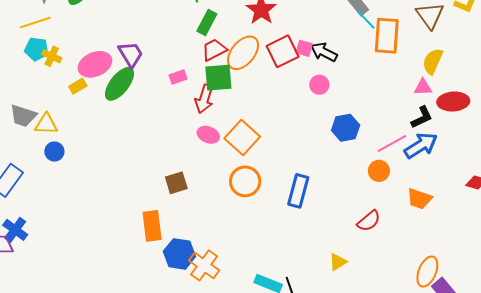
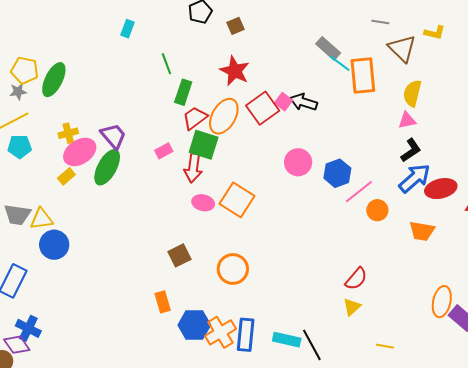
pink square: (304, 48) -> (283, 102), turned 30
yellow cross: (52, 56) -> (68, 133), moved, turned -30
green square: (218, 78) -> (204, 145), turned 32
pink circle: (319, 85) -> (298, 162), moved, size x1.4
red ellipse: (453, 102) -> (441, 189), moved
pink line: (392, 143) -> (359, 192), moved
blue circle: (54, 152) -> (54, 245), size x1.5
orange circle: (245, 181) -> (233, 269), moved
blue rectangle: (298, 191) -> (246, 335), moved
red semicircle: (369, 221) -> (356, 279), moved
orange rectangle: (152, 226) -> (163, 302), size x0.7
orange cross: (204, 265) -> (220, 332), turned 32

